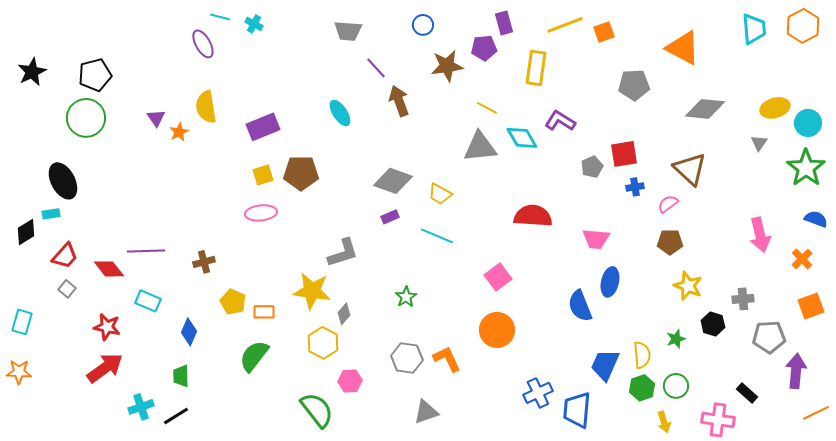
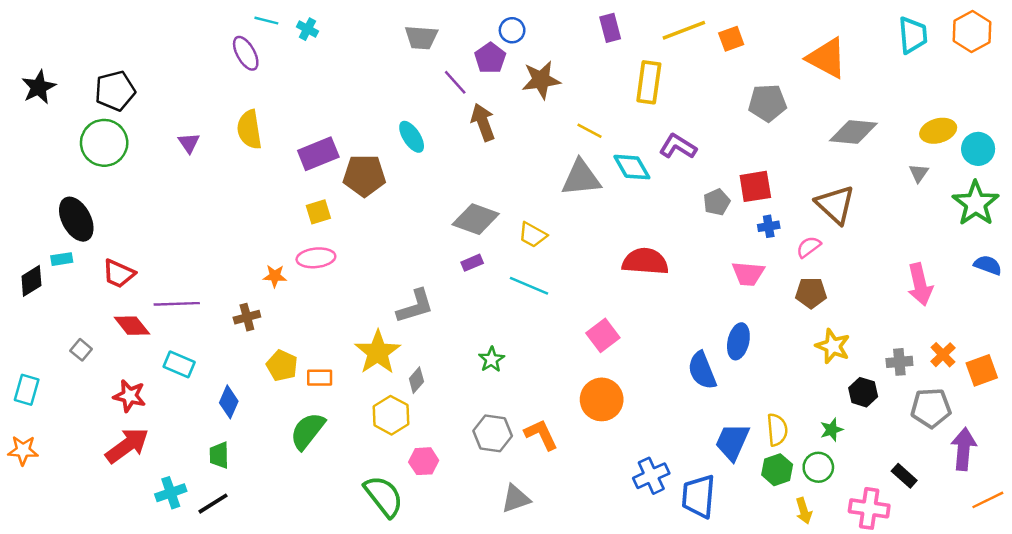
purple pentagon: (484, 48) -> (490, 58), moved, turned -30
orange star: (179, 132) -> (275, 276), moved, turned 30
brown pentagon: (301, 173) -> (364, 176), moved
pink trapezoid: (596, 239) -> (748, 274), moved
red trapezoid: (65, 256) -> (119, 274), moved, turned 72
orange cross: (802, 259) -> (943, 355), moved
yellow star: (312, 291) -> (378, 352), turned 30
green star: (676, 339) -> (832, 430), moved

